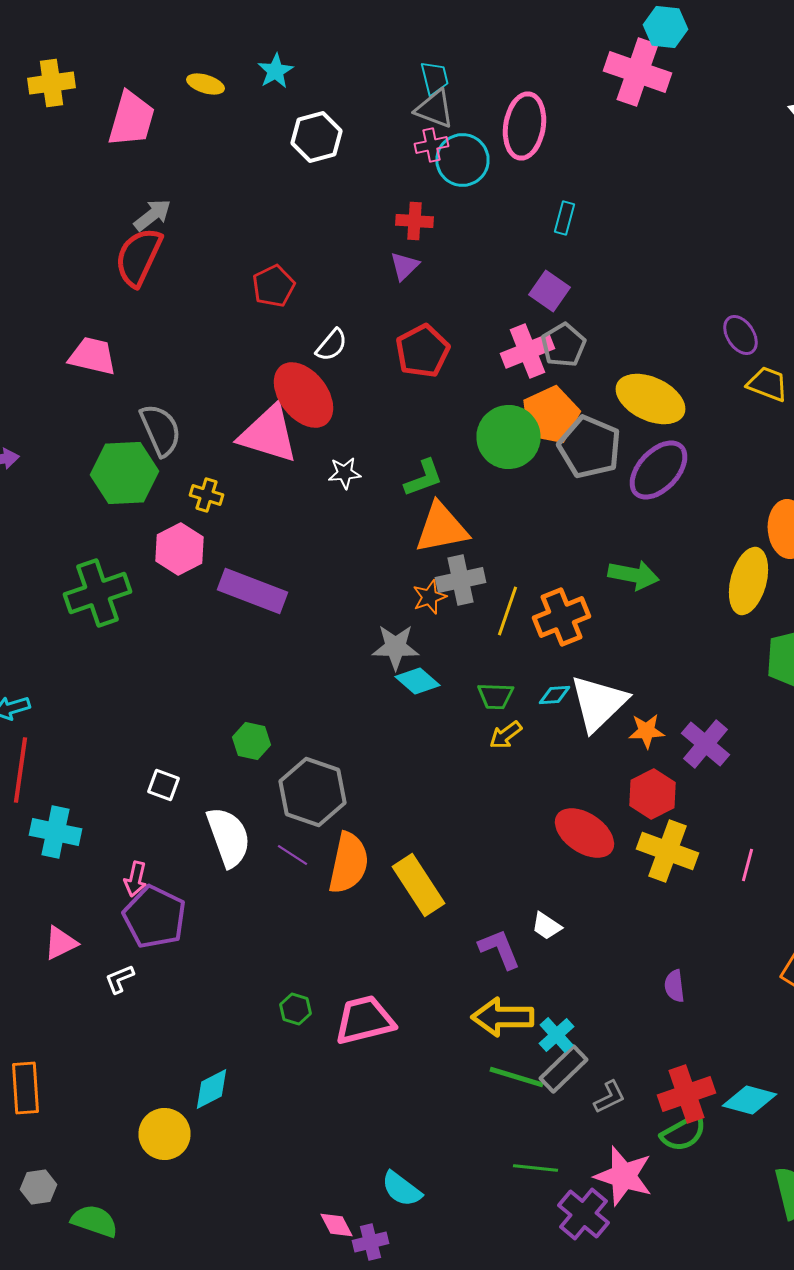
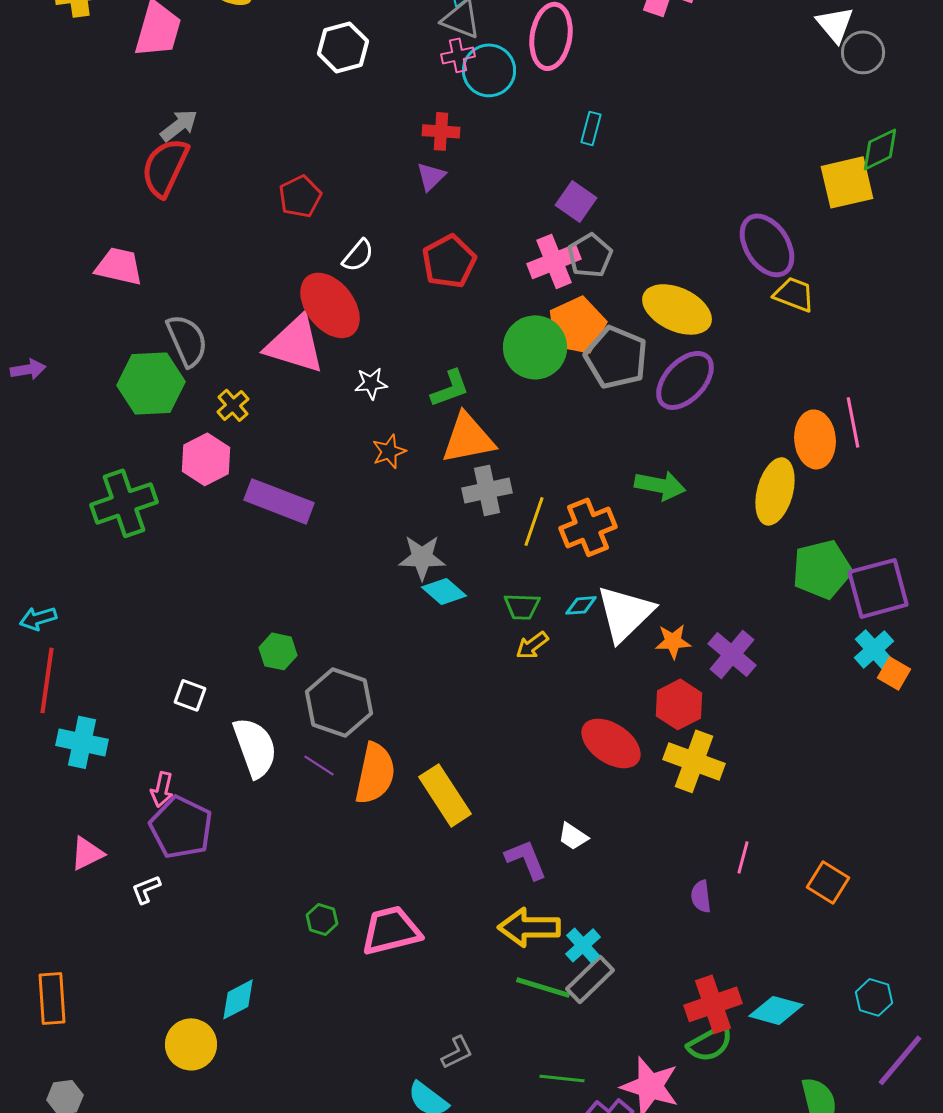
purple ellipse: (740, 335) -> (767, 245), size x1.6
yellow cross: (206, 495) -> (233, 405), turned 32
orange star: (430, 597) -> (389, 451), moved
pink line: (748, 865) -> (743, 857), moved
gray L-shape: (610, 1097) -> (457, 1052), moved

